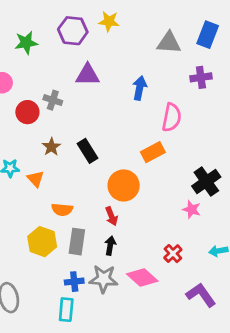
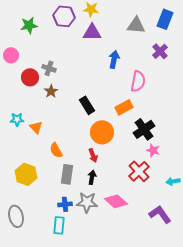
purple triangle: (88, 75) -> (92, 32), moved
purple cross: (201, 77) -> (160, 51), turned -35
brown star: (51, 147) -> (51, 91), moved
black rectangle: (88, 151) -> (87, 105), moved
black cross: (206, 181) -> (144, 129), moved
orange semicircle: (62, 210) -> (56, 150), turned 56
yellow hexagon: (42, 242) -> (26, 174), moved
red cross: (173, 254) -> (139, 171), moved, size x1.5

